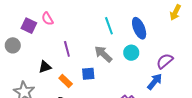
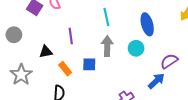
cyan line: (109, 26) -> (106, 17), moved
gray circle: (13, 45) -> (14, 35), moved
gray arrow: (103, 54) -> (107, 46), turned 42

